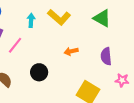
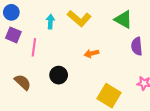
pink line: (15, 45) -> (34, 47), turned -30
purple semicircle: (106, 56) -> (137, 46), moved

